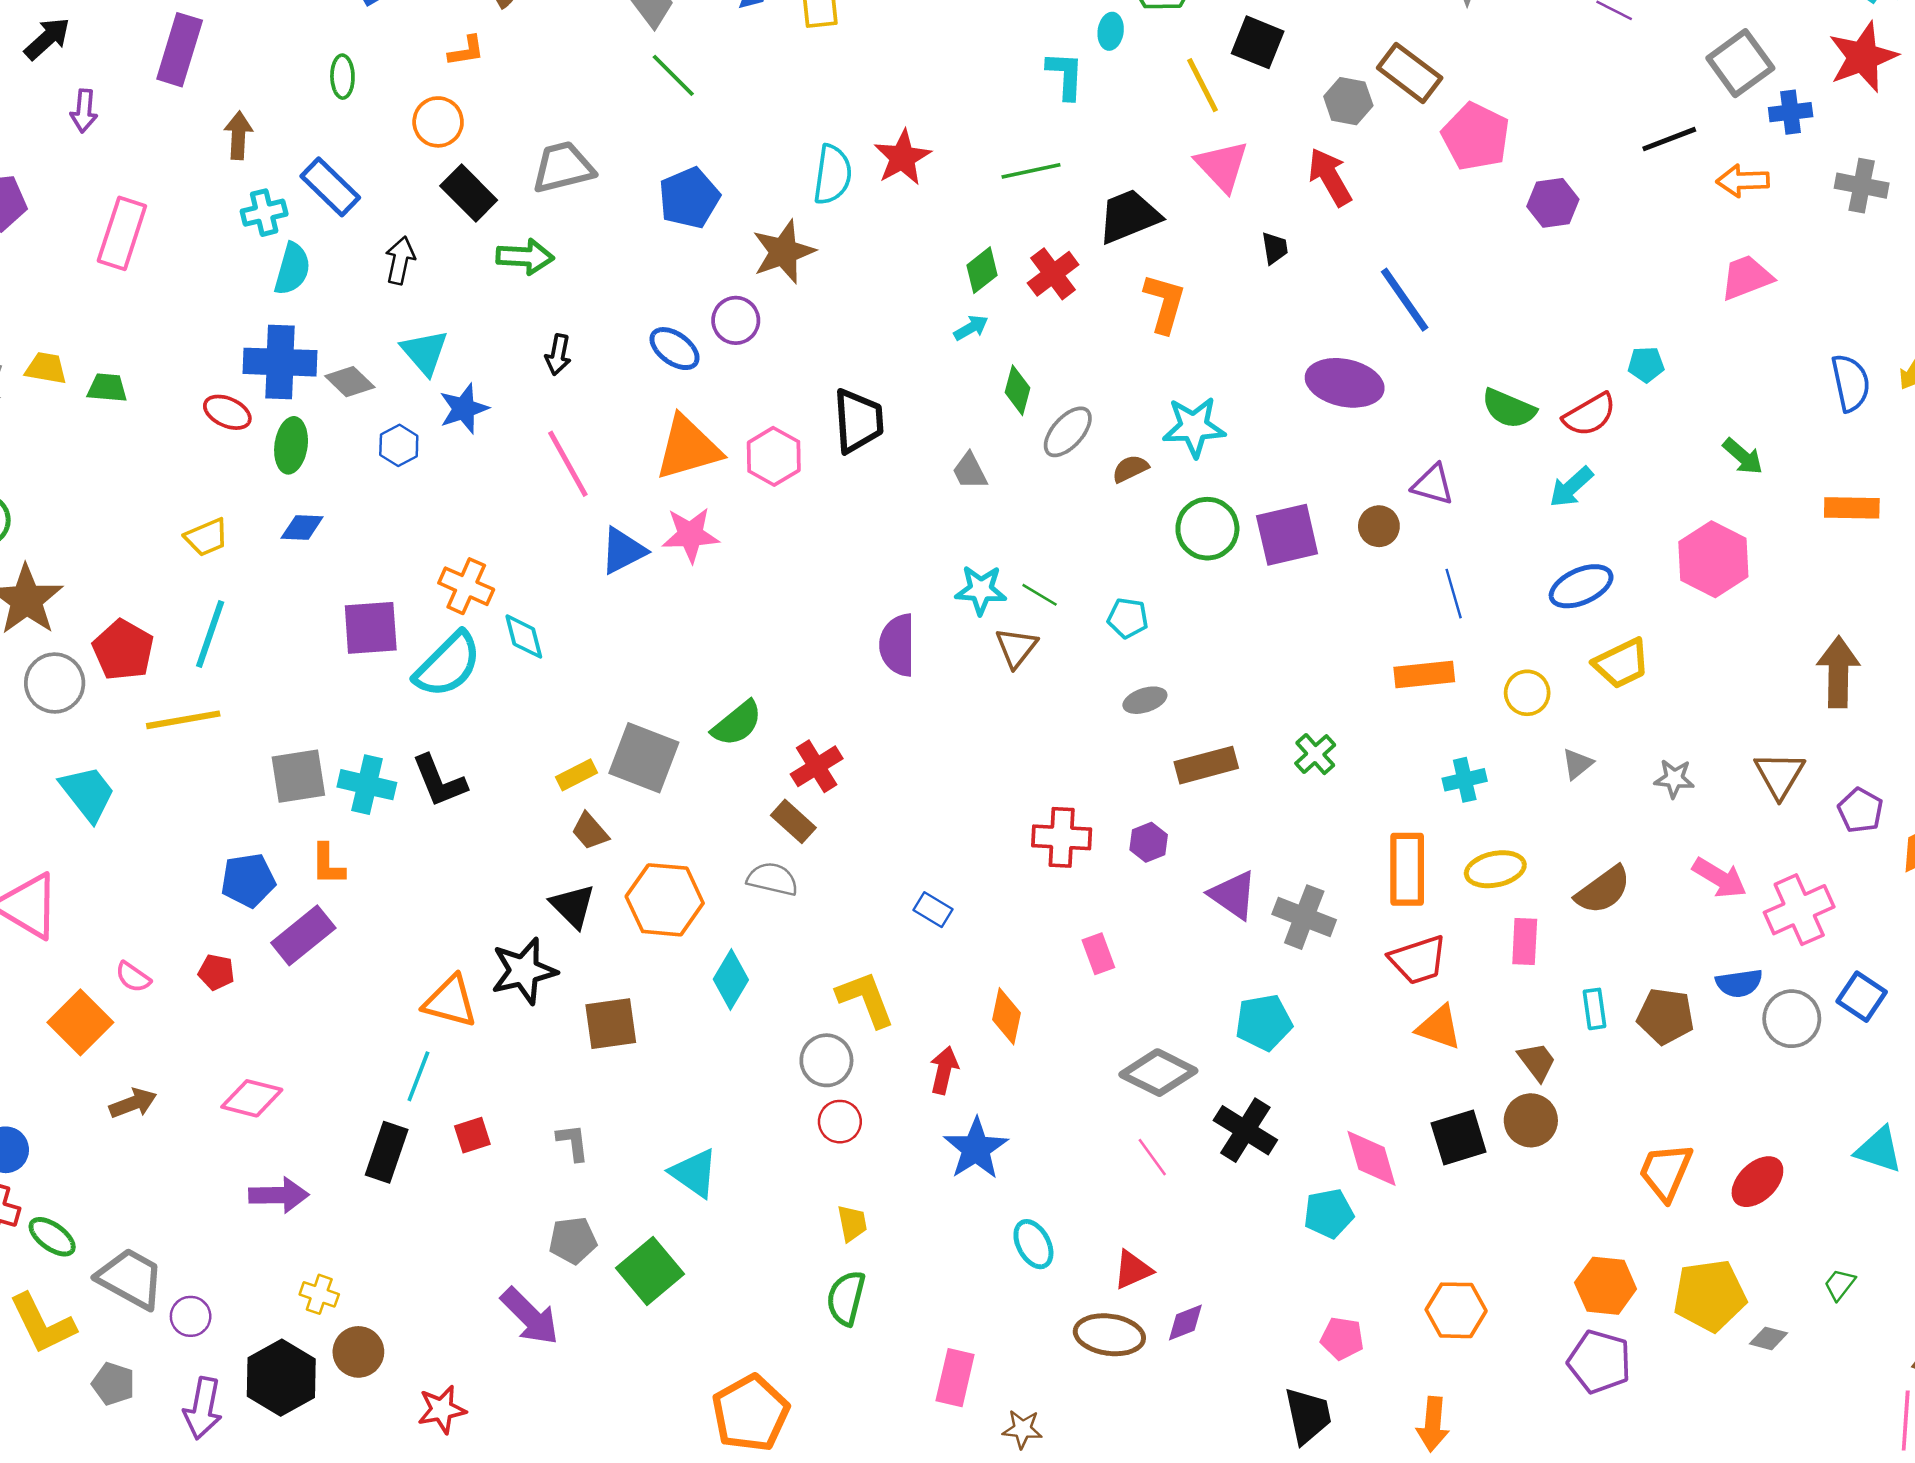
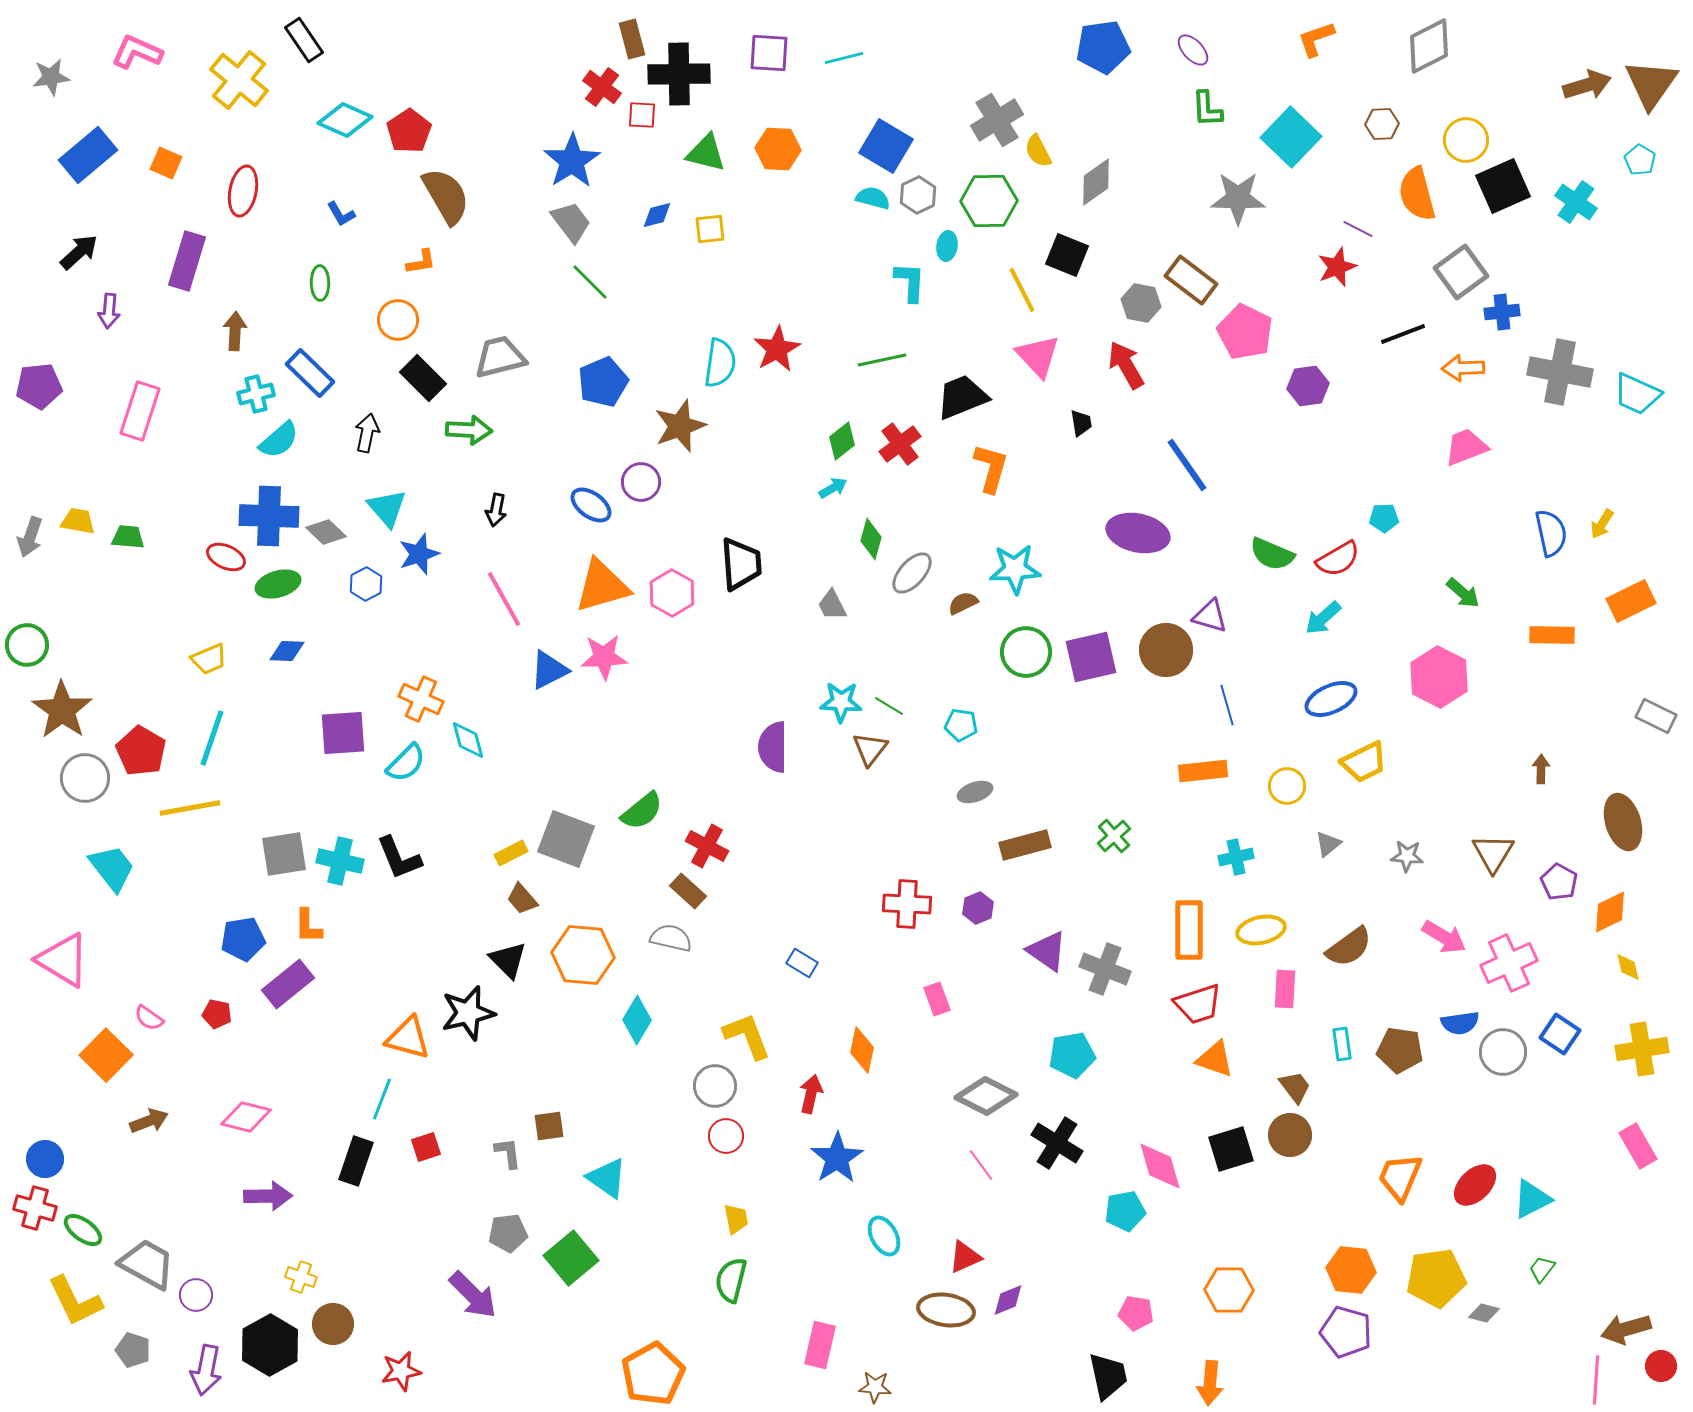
red star: (1863, 57) -> (1337, 267), moved, size x0.7
gray cross: (1862, 186) -> (1560, 372), size x1.5
cyan semicircle: (292, 269) -> (279, 440), turned 33
green ellipse: (291, 445) -> (278, 584), turned 66
brown circle: (1379, 526) -> (1166, 650), size x1.6
cyan semicircle: (448, 665) -> (406, 763), size x0.7
brown arrow: (1838, 672) -> (1541, 769), size x0.5
red cross: (817, 766) -> (707, 846), turned -30
brown square: (611, 1024) -> (549, 1126), moved, size x0.7
cyan triangle: (1879, 1150) -> (1532, 1199), moved, turned -45

